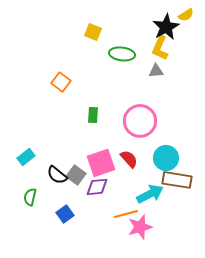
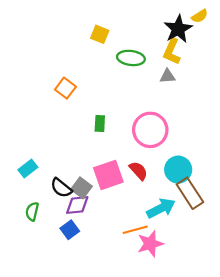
brown rectangle: (177, 180) -> (190, 193), turned 48
purple diamond: (97, 187) -> (77, 205), moved

